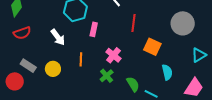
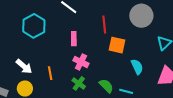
red line: (133, 23) -> (104, 25), moved
pink rectangle: (94, 29) -> (74, 39), moved
white arrow: (58, 37) -> (24, 66), moved

